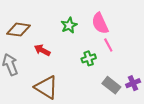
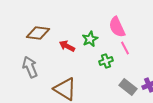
green star: (69, 25) -> (90, 39), moved
red arrow: (42, 50) -> (67, 46), moved

